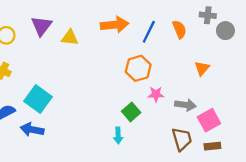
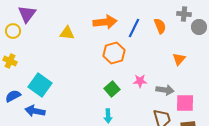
purple triangle: (42, 26) -> (27, 14), moved
orange hexagon: (138, 68) -> (114, 53), moved
green square: (131, 112) -> (112, 89), moved
pink square: (209, 120) -> (185, 103), turned 30

